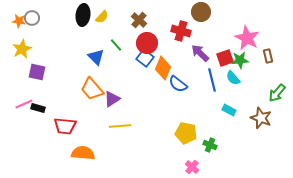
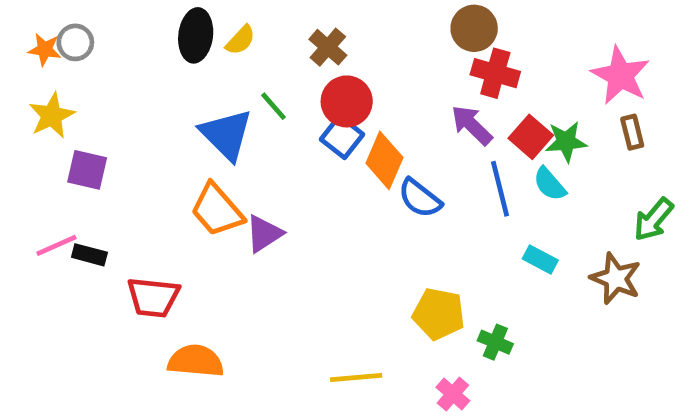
red cross: (181, 31) -> (495, 73), moved
pink star: (247, 38) -> (620, 75), moved
blue triangle: (96, 57) -> (226, 134), size x1.4
red square: (225, 58) -> (531, 137), turned -30
yellow line: (120, 126) -> (356, 378), moved

